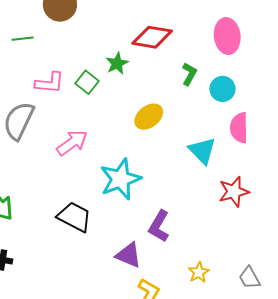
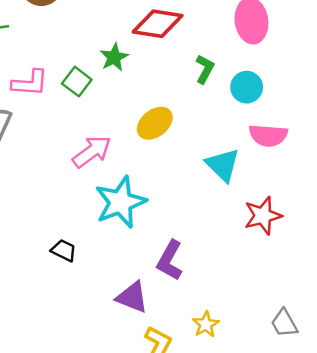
pink semicircle: (239, 128) -> (268, 135), turned -84
pink arrow: (72, 143) -> (92, 152), moved
black trapezoid: (74, 217) -> (64, 250), size x0.6
yellow star: (199, 272) -> (206, 324), moved

